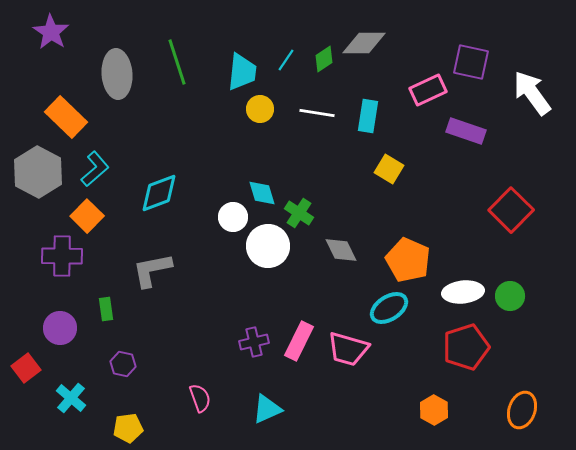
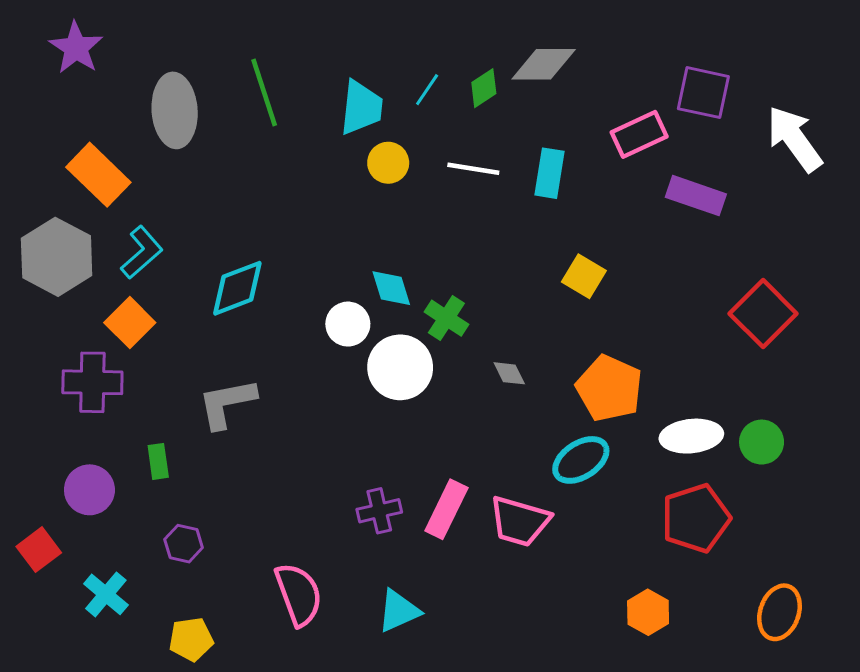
yellow square: (389, 169) -> (584, 276), moved
gray diamond: (341, 250) -> (509, 373), size x0.7
pink semicircle: (200, 398) -> (299, 594), size x1.5

